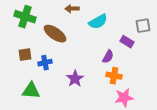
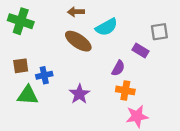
brown ellipse: (55, 34) -> (78, 41), moved
green triangle: (31, 91) -> (28, 95), moved

